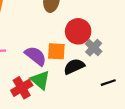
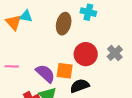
gray cross: (94, 48) -> (115, 53), moved

